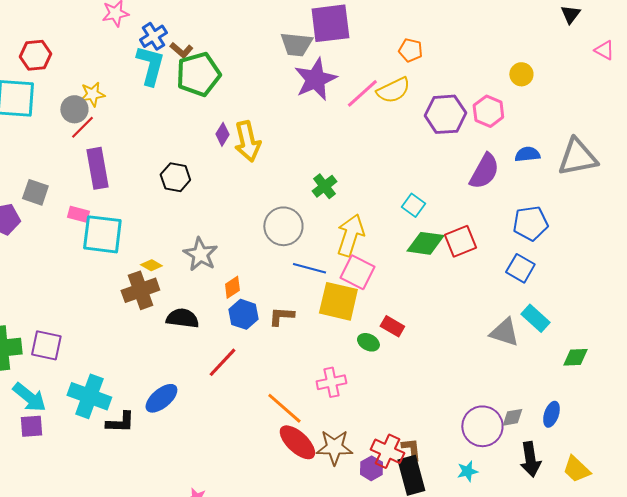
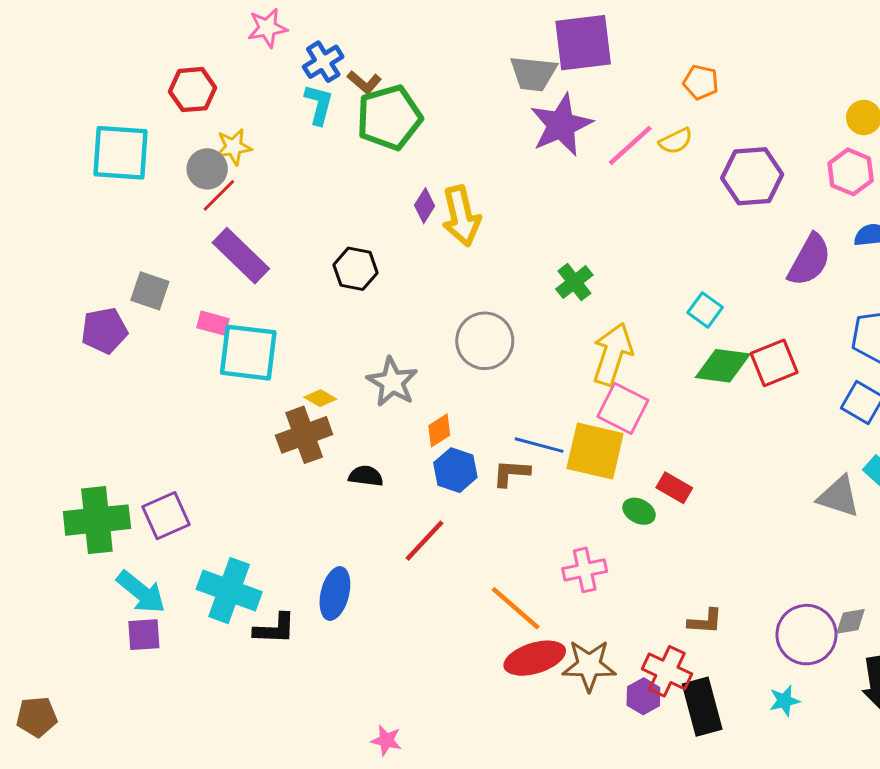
red hexagon: (35, 55) -> (192, 90), moved
cyan L-shape: (150, 65) -> (319, 104), size x0.7
yellow semicircle: (393, 90) -> (676, 141), size x0.7
pink hexagon: (488, 111) -> (851, 172), moved
purple rectangle: (97, 168) -> (241, 256), turned -36
gray circle: (283, 226) -> (485, 341), moved
blue line: (309, 268) -> (539, 445), moved
black semicircle: (182, 318) -> (366, 476), size x0.7
purple square: (46, 345) -> (166, 516), turned -36
blue ellipse: (161, 398) -> (335, 593), turned -36
red ellipse: (297, 442) -> (535, 658), turned -60
brown L-shape: (411, 449) -> (705, 621), moved, turned 100

